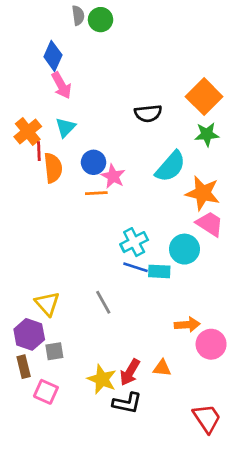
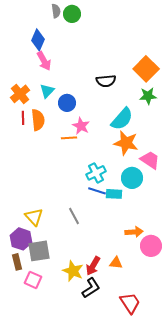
red line: (39, 151) -> (23, 118), moved
blue circle: (94, 162) -> (67, 103), moved
orange star: (203, 193) -> (126, 143), moved
gray square: (54, 351) -> (39, 251), size x1.6
black L-shape: (127, 403) -> (91, 288), turned -45
red trapezoid: (207, 418) -> (130, 303), moved

